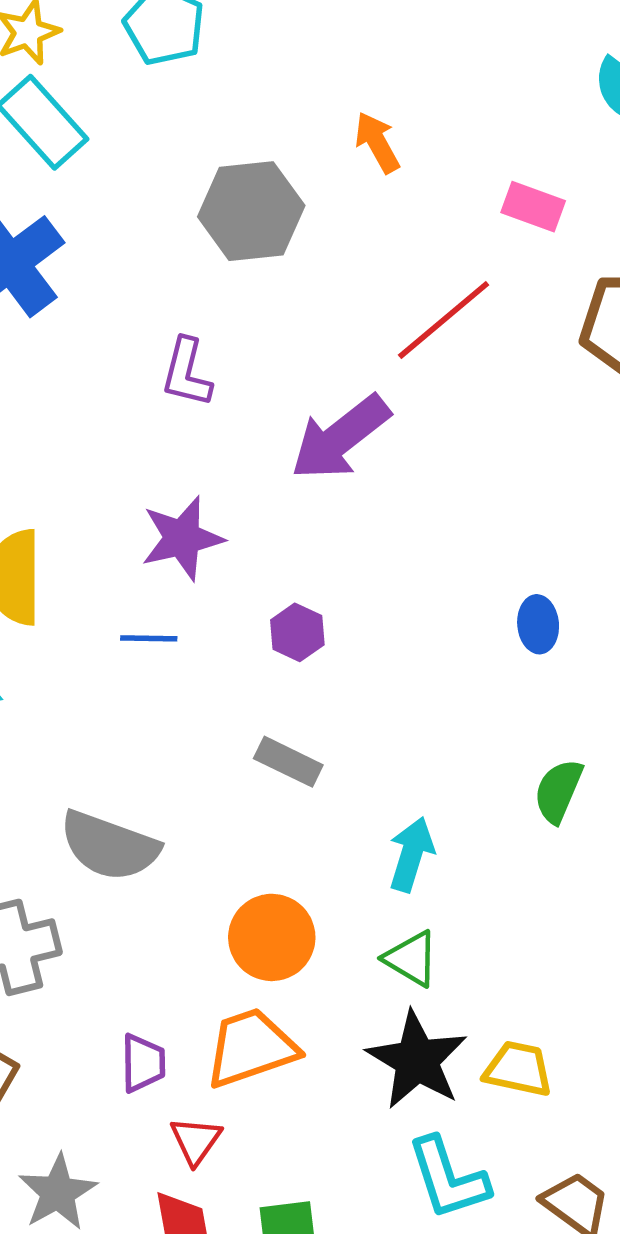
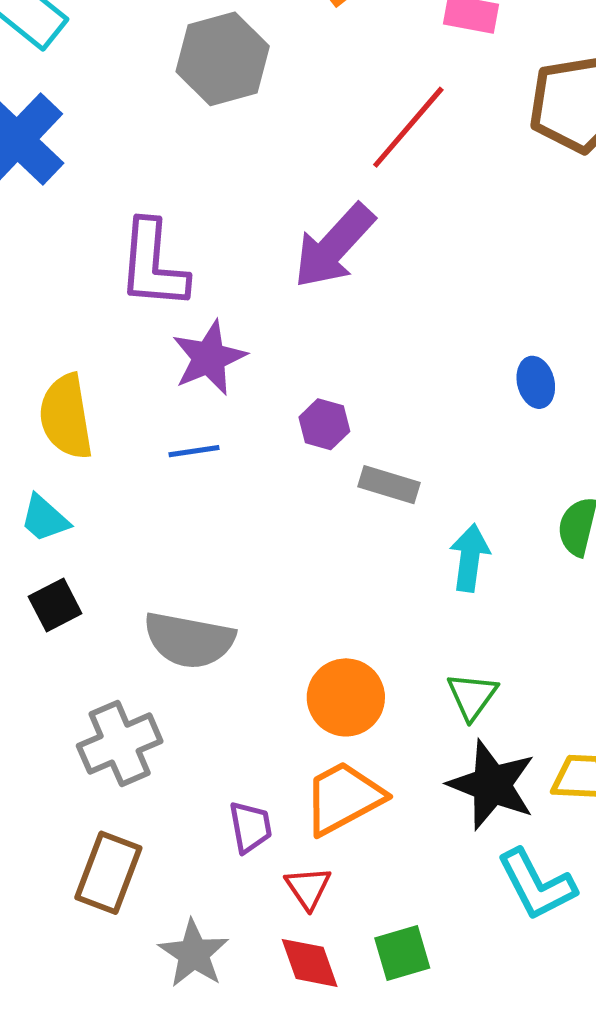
purple L-shape: (187, 373) -> (153, 265), moved, size x1.5
gray rectangle: (288, 762) -> (389, 485), moved
cyan arrow: (411, 854) -> (470, 558), moved
green triangle: (411, 959) -> (472, 696), turned 44

